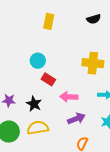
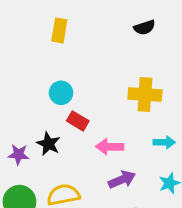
yellow rectangle: (49, 21) -> (59, 30), moved
black star: (34, 104) -> (48, 144), moved

